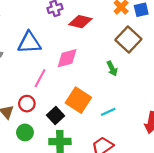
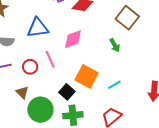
pink line: (40, 78) -> (50, 59), turned -48
red circle: (27, 104) -> (30, 67), moved
green circle: (25, 132) -> (40, 110), size x1.6

